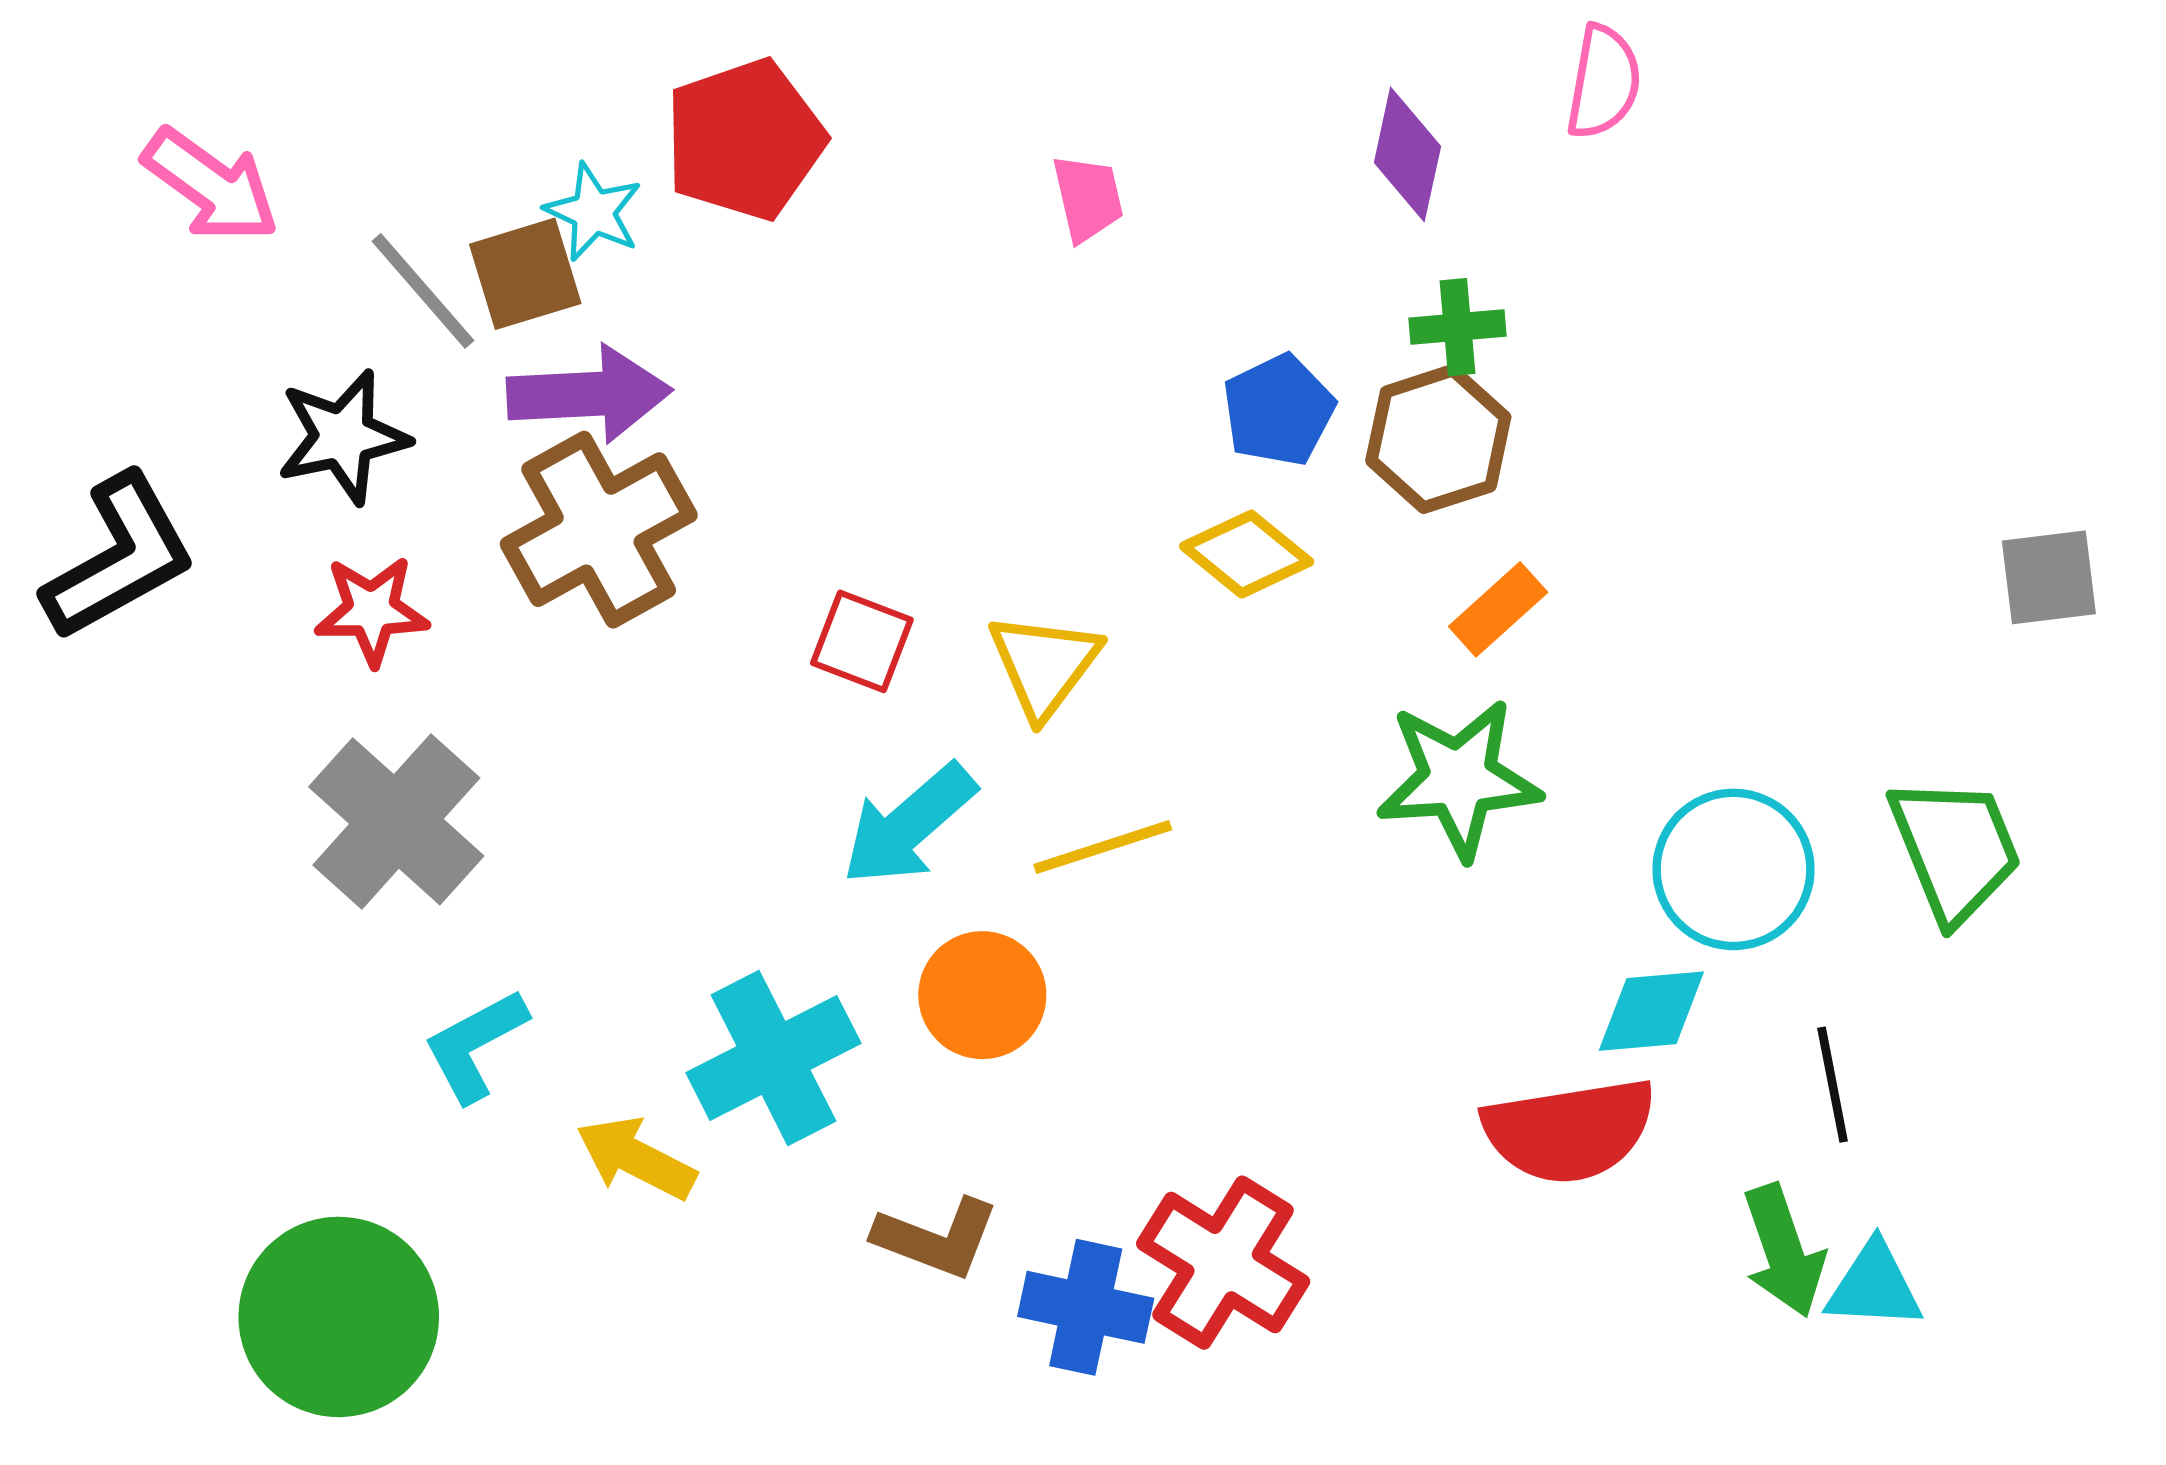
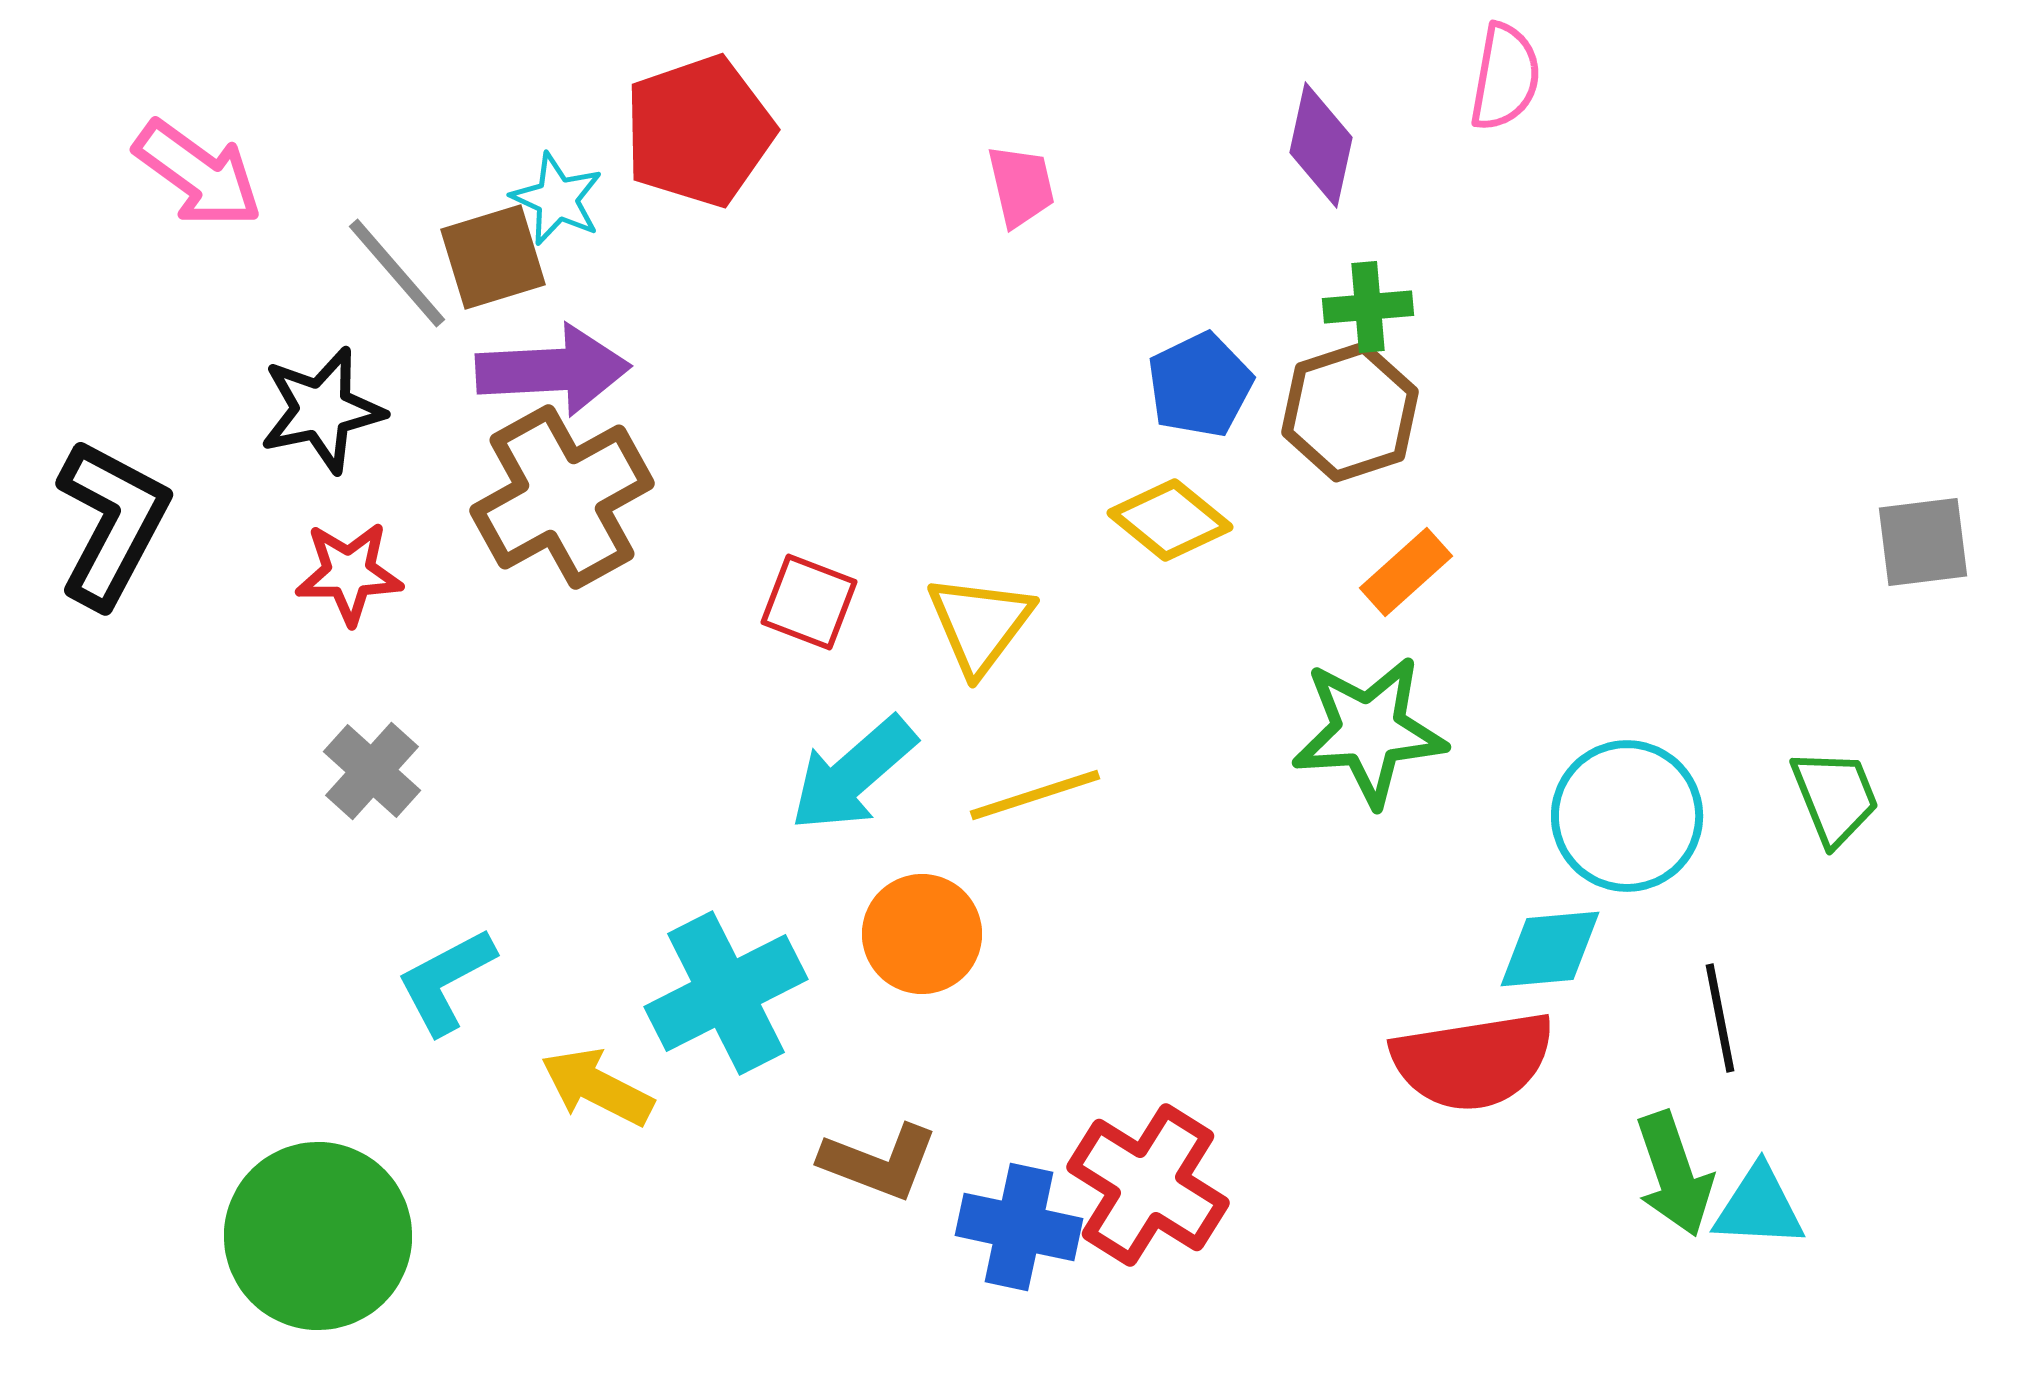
black L-shape: (119, 557) -> (112, 523), turned -33
gray cross: (396, 821) -> (372, 771), size x0.6
green trapezoid: (1955, 849) -> (1835, 797), size x0.7

